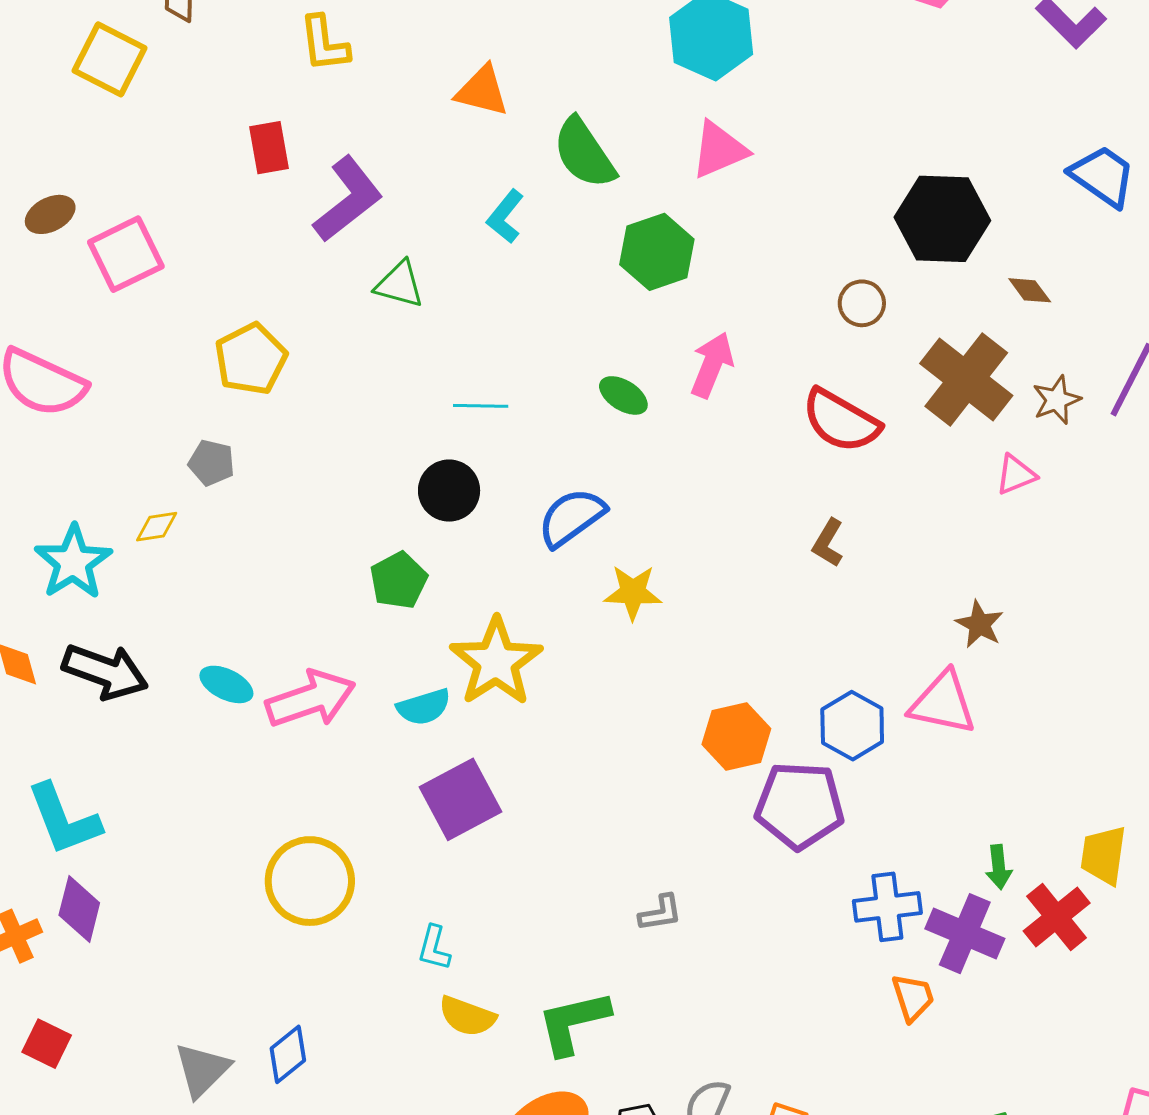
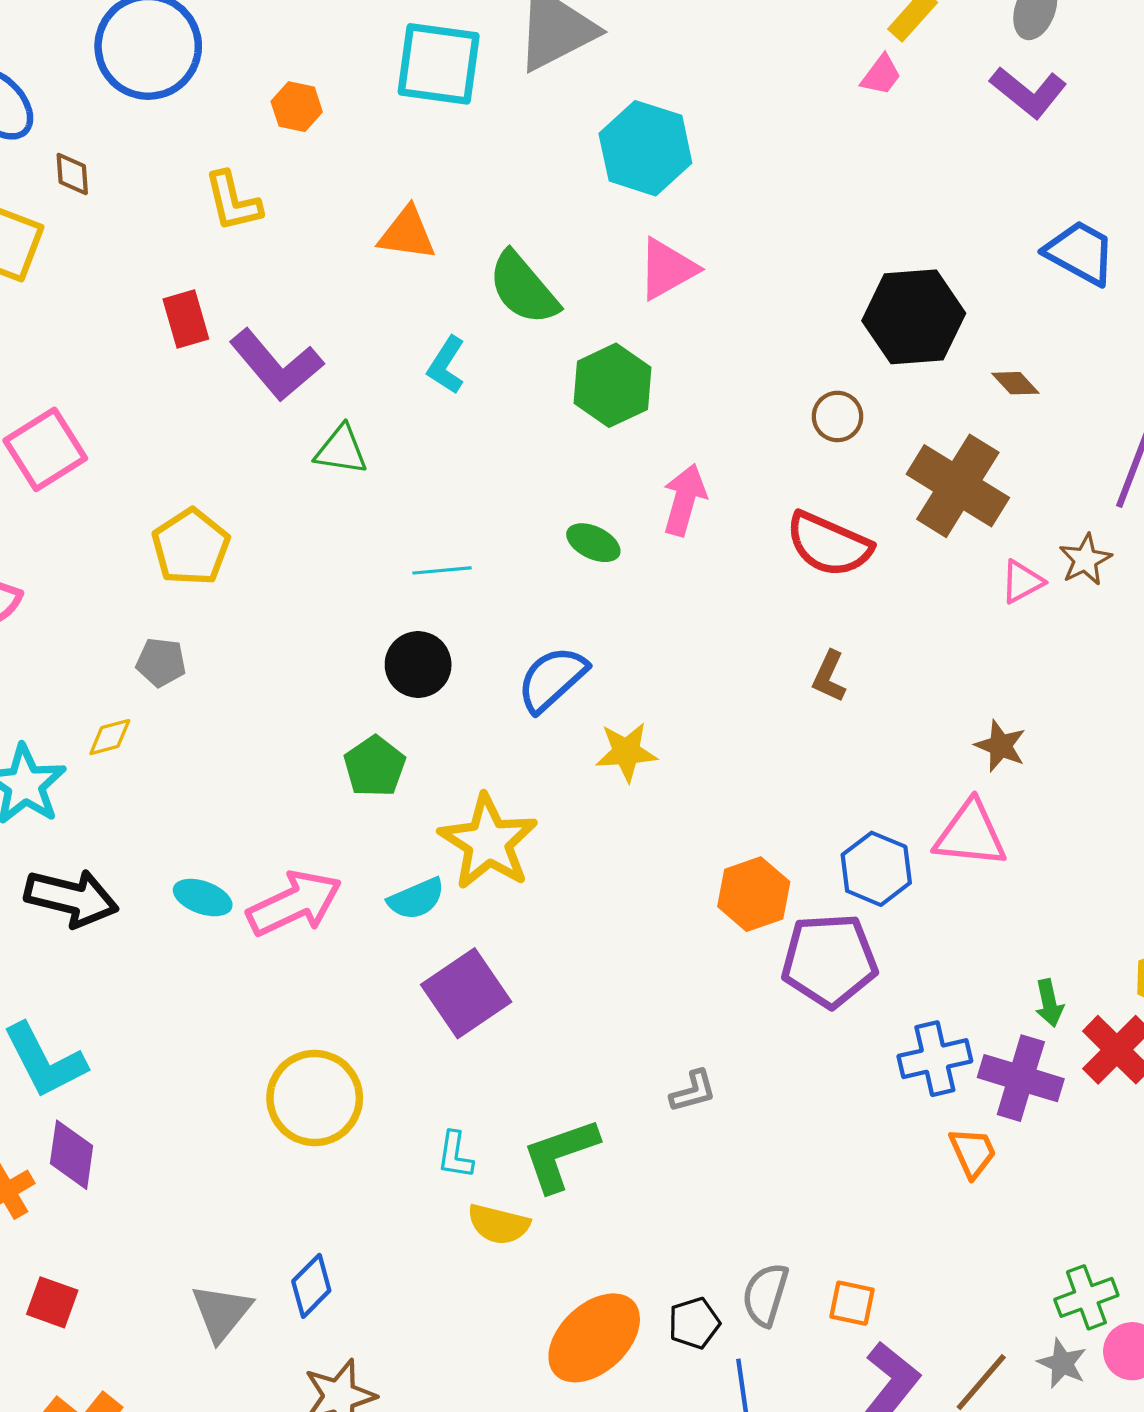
purple L-shape: (348, 199) -> (276, 365), turned 94
brown star: (1057, 400) -> (1085, 560), moved
green L-shape: (573, 1022) -> (560, 1155), moved

